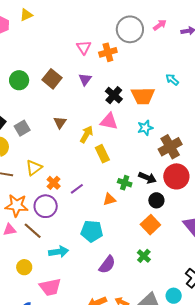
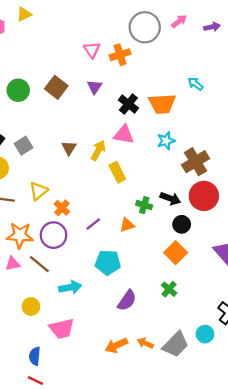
brown triangle: (60, 122) -> (69, 148), moved
purple line: (77, 189) -> (93, 224), moved

